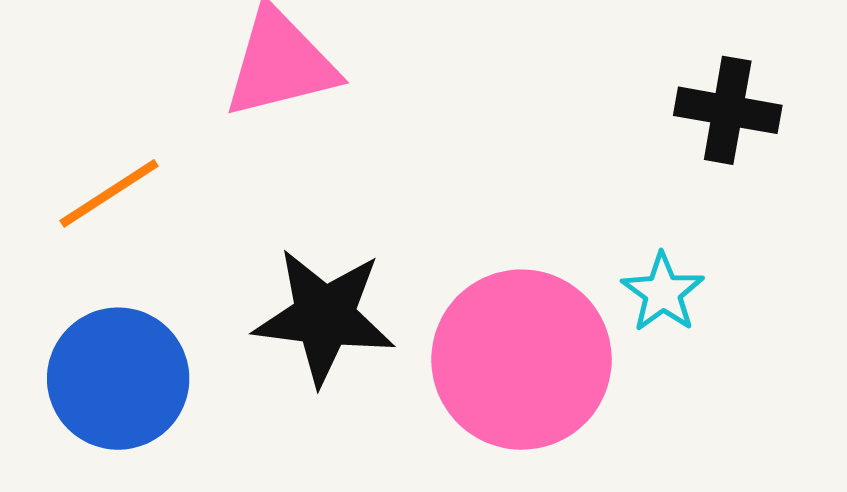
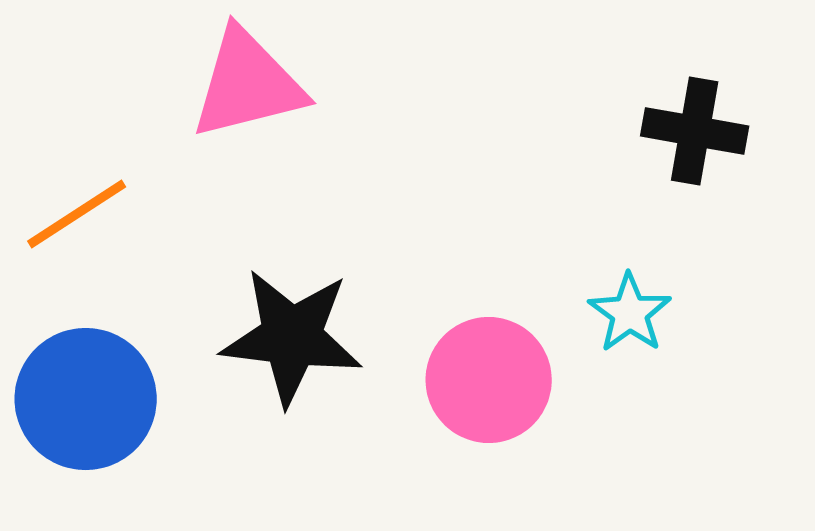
pink circle: (522, 360) -> (489, 380), size x0.7

